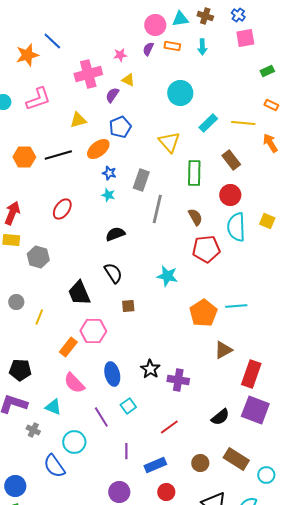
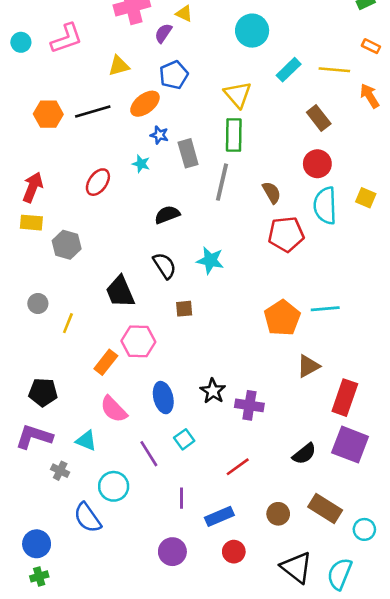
green rectangle: (194, 173) -> (234, 135), moved
gray rectangle: (141, 180) -> (188, 153), moved, turned -35
cyan star: (108, 195) -> (141, 164), moved
cyan star: (167, 276) -> (210, 260), moved

